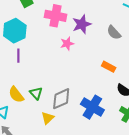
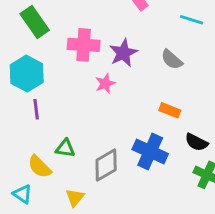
green triangle: (36, 93) -> (65, 148), moved, turned -32
blue cross: (92, 107) -> (150, 152), moved
yellow triangle: (48, 118) -> (75, 197), moved

